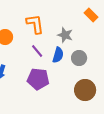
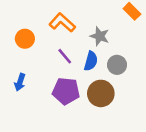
orange L-shape: (35, 24) -> (62, 23), turned -40
brown circle: (85, 90) -> (101, 93), moved

